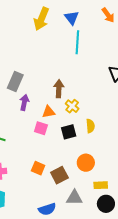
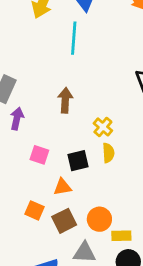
cyan line: (77, 42) -> (74, 38), moved
yellow cross: (72, 106) -> (103, 127), moved
orange triangle: (49, 112) -> (62, 187), moved
orange circle: (86, 163) -> (99, 219), moved

